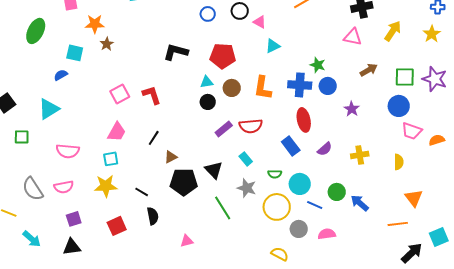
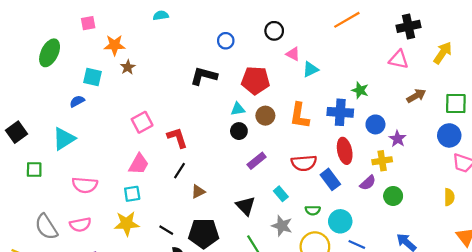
blue circle: (208, 14) -> (226, 41), moved
pink triangle: (260, 22) -> (293, 54), moved
blue circle: (328, 86) -> (375, 124), moved
red L-shape: (152, 95) -> (177, 138), moved
red semicircle: (251, 126) -> (304, 163), moved
yellow cross: (360, 155) -> (382, 161), moved
black pentagon: (184, 182) -> (204, 233), moved
green circle: (337, 192) -> (393, 196), moved

